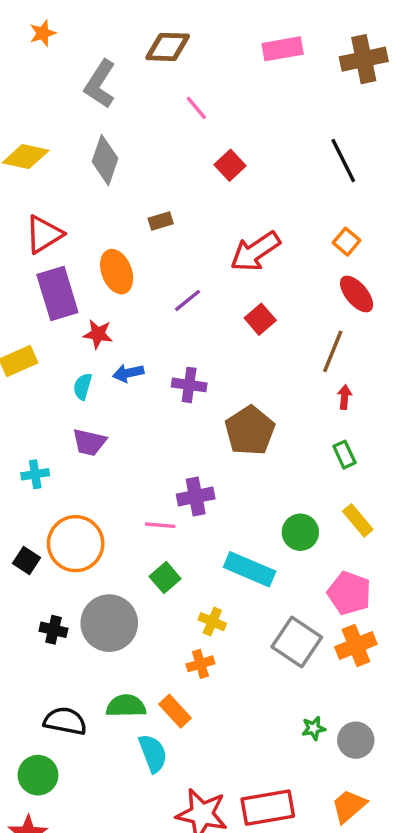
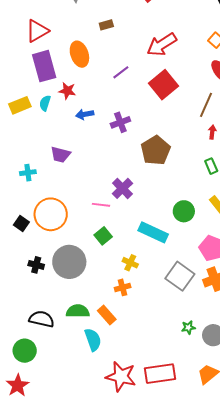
red square: (260, 319) -> (164, 85), size x1.6
purple cross: (189, 385) -> (120, 122), turned -30
cyan semicircle: (83, 386) -> (45, 103), moved
purple cross: (196, 497) -> (122, 188), turned -35

